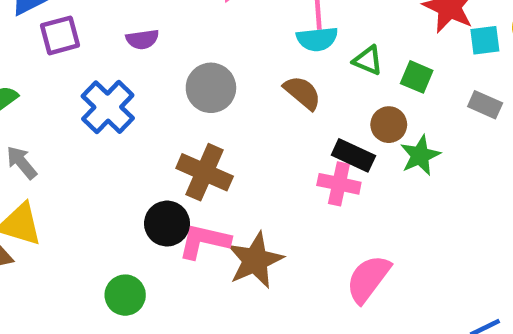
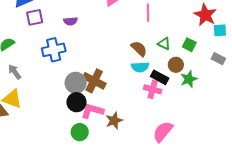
cyan semicircle: (317, 39) -> (140, 67), moved
green triangle: (368, 60) -> (164, 44), moved
gray circle: (211, 88) -> (76, 83), moved
blue cross: (108, 107) -> (54, 50), turned 30
brown star: (255, 260) -> (114, 121), size x0.7
green circle: (125, 295) -> (80, 132), moved

